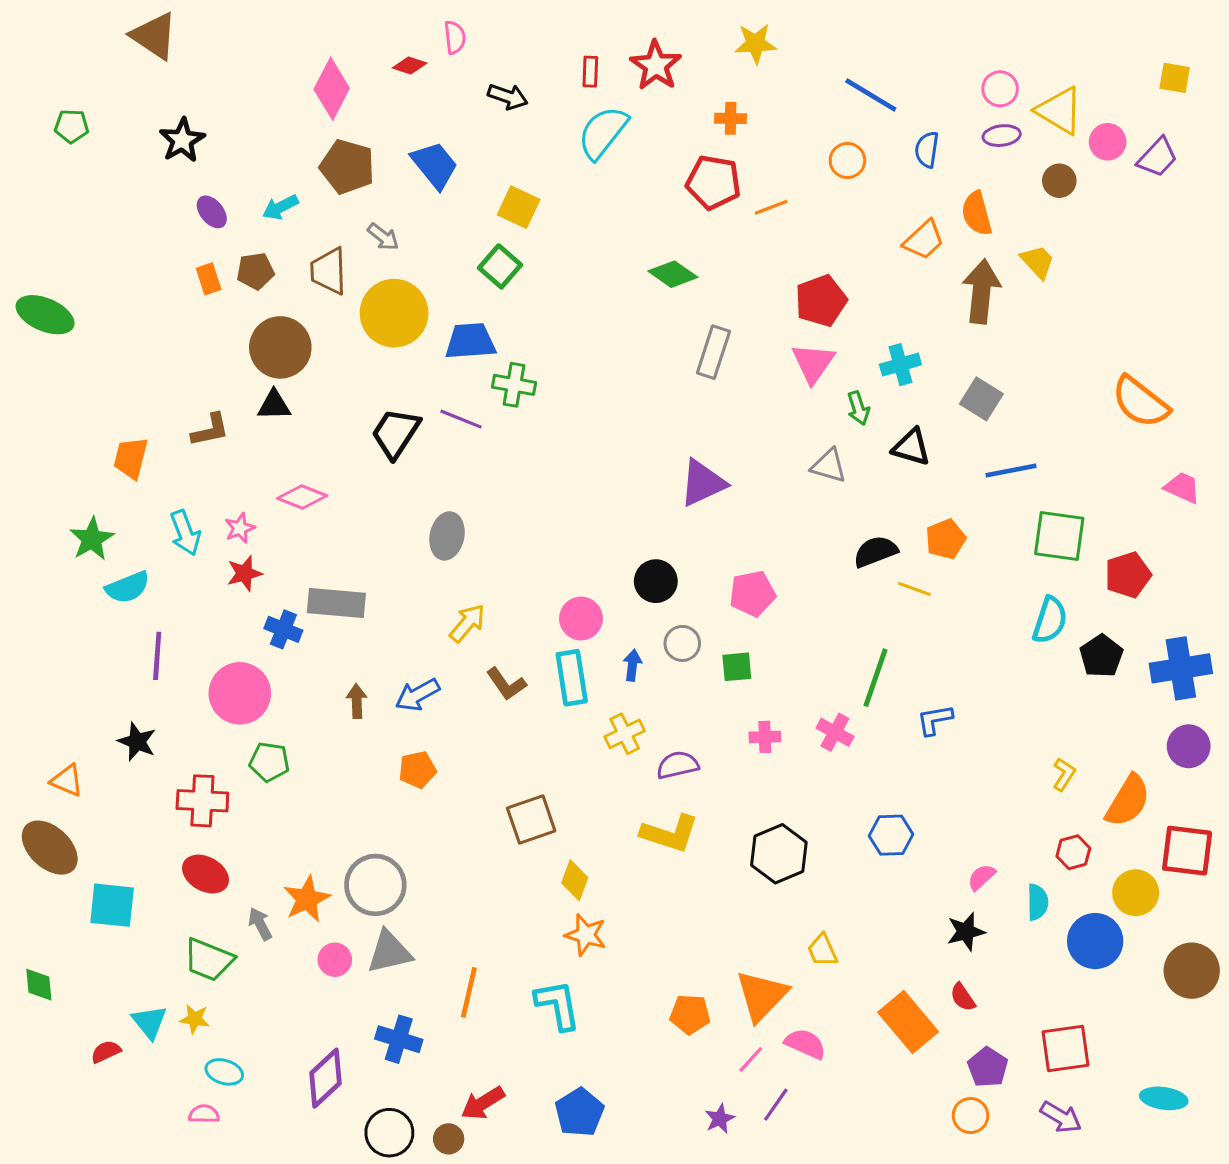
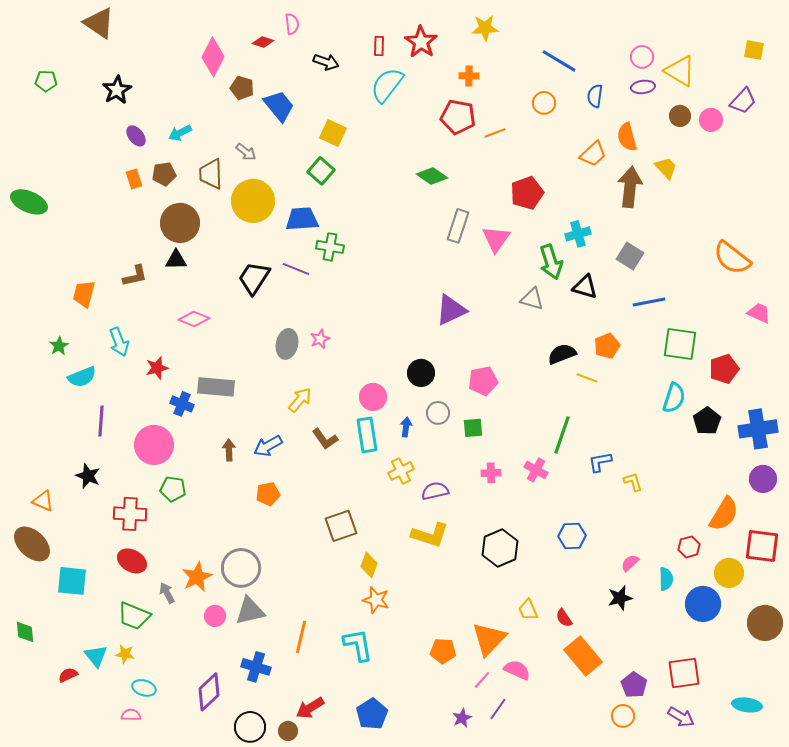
pink circle: (1108, 142) -> (711, 120), moved
brown pentagon: (347, 167) -> (242, 88), moved, size x0.7
pink triangle: (813, 363) -> (496, 239), moved
green arrow: (858, 408) -> (551, 262), size x1.6
pink star: (240, 528) -> (320, 339), moved
green star: (92, 539) -> (59, 346), size x0.7
yellow L-shape: (1064, 774) -> (633, 482), moved, turned -50
red semicircle: (963, 997) -> (564, 618), moved

